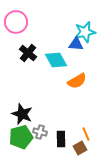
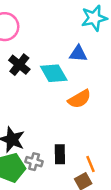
cyan star: (85, 32) -> (94, 18), moved
black rectangle: (61, 139) -> (60, 154), moved

